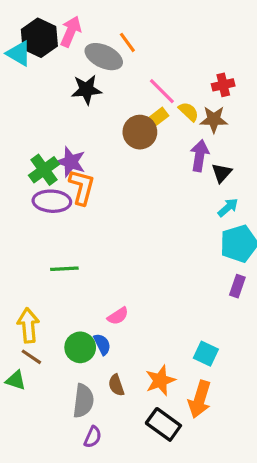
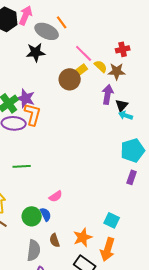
cyan arrow: (228, 207) -> (126, 115), moved, turned -120

